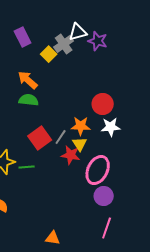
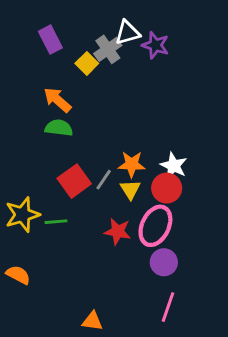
red circle: (103, 104) -> (167, 188), moved
white star: (111, 127) -> (174, 166), turned 30
red star: (71, 155) -> (118, 231), moved

